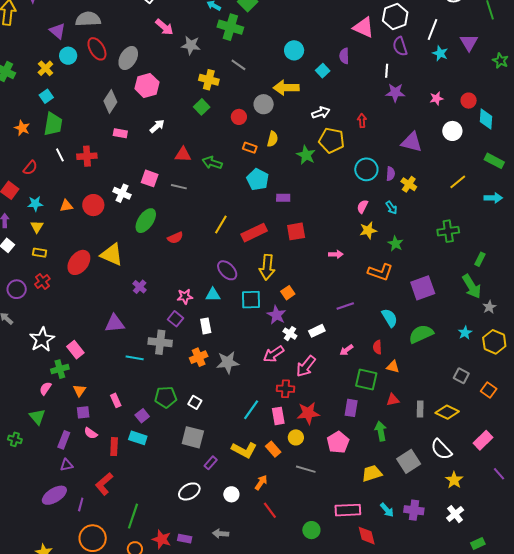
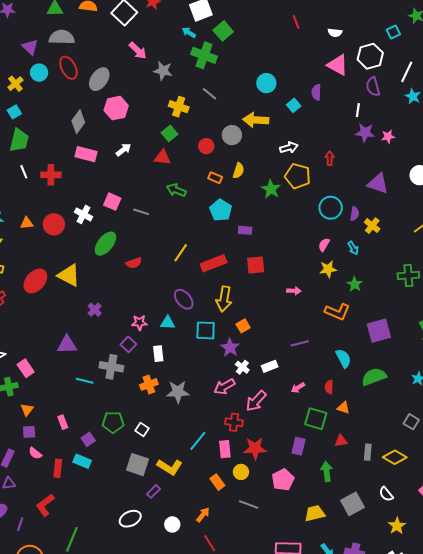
pink star: (436, 98) -> (388, 137), moved
pink rectangle: (120, 133) -> (86, 154), size x1.5
red triangle: (183, 155) -> (162, 157), moved
white semicircle: (441, 449) -> (386, 494), size x0.7
yellow L-shape: (244, 450) -> (170, 467), moved

